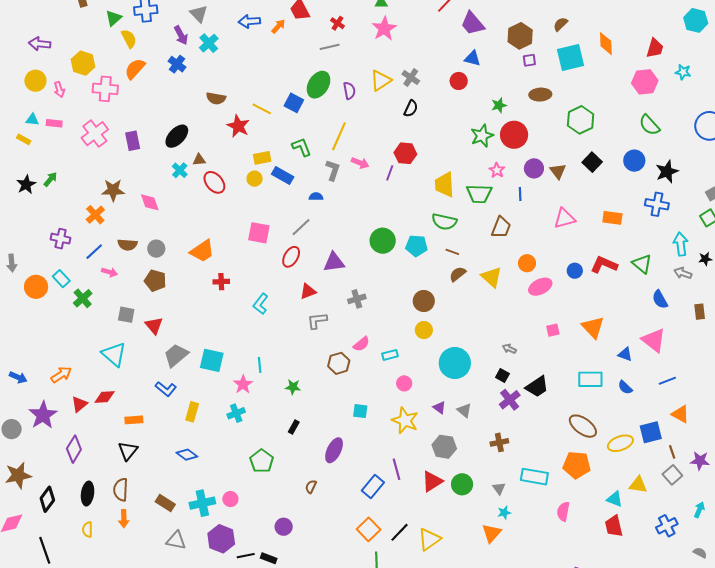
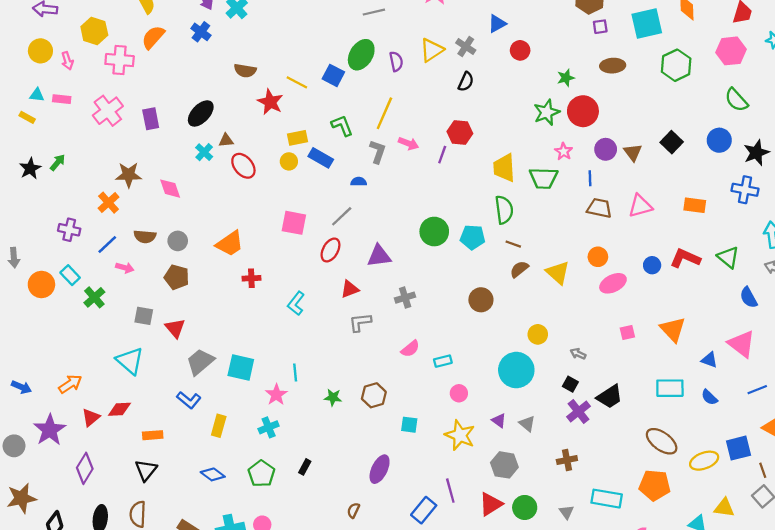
blue triangle: (472, 58) -> (497, 24), moved, turned -42
green hexagon: (581, 120) -> (676, 65), moved
green semicircle: (444, 222) -> (504, 210), turned -110
brown trapezoid: (501, 227) -> (599, 208), moved, turned -100
yellow circle: (424, 330) -> (538, 334), moved
brown hexagon: (339, 363) -> (374, 395), moved
black rectangle: (294, 427) -> (305, 467), moved
green pentagon: (262, 461) -> (261, 474), moved

